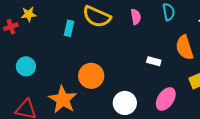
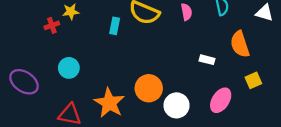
orange circle: (91, 76) -> (149, 88), moved

